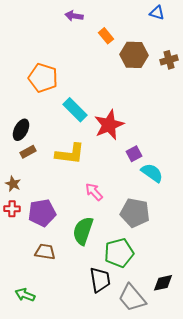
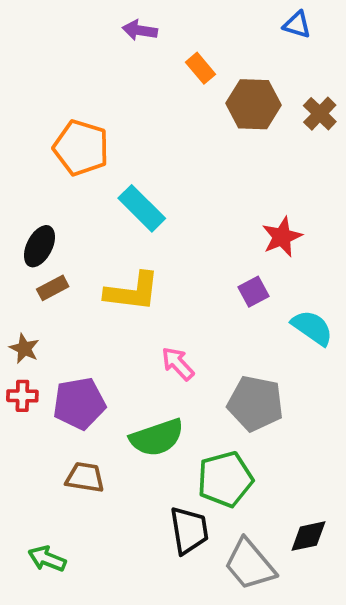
brown cross: (169, 60) -> (320, 114), turned -30
red star: (109, 125) -> (282, 237), moved, size x0.7
cyan semicircle: (152, 173) -> (312, 328), moved
green semicircle: (83, 231) -> (157, 438), turned -128

